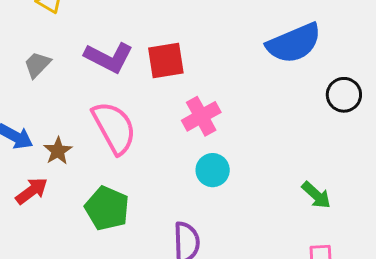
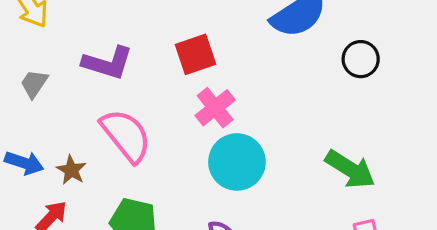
red square: (166, 60) -> (195, 54), moved
cyan circle: (213, 170) -> (237, 162), size x1.6
green arrow: (316, 195) -> (350, 169), size x1.5

